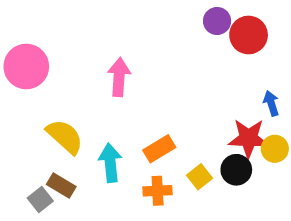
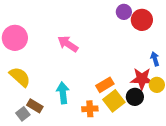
pink arrow: (119, 77) -> (68, 44), turned -60
yellow semicircle: (65, 137) -> (20, 77), moved
orange rectangle: (159, 149) -> (105, 85), moved
yellow square: (200, 177) -> (114, 101), size x1.5

